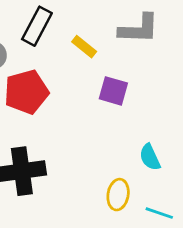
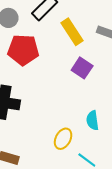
yellow rectangle: (84, 47) -> (72, 32), size x1.5

